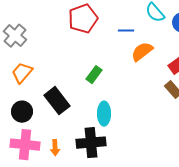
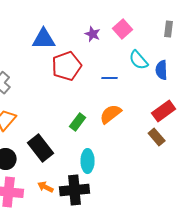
orange semicircle: (142, 52) -> (111, 114), moved
orange arrow: (55, 148) -> (46, 187), moved, turned 119

